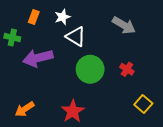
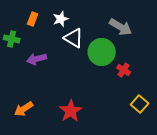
purple arrow: (38, 58) -> (37, 59), size x0.7
green circle: (90, 69) -> (102, 52), moved

